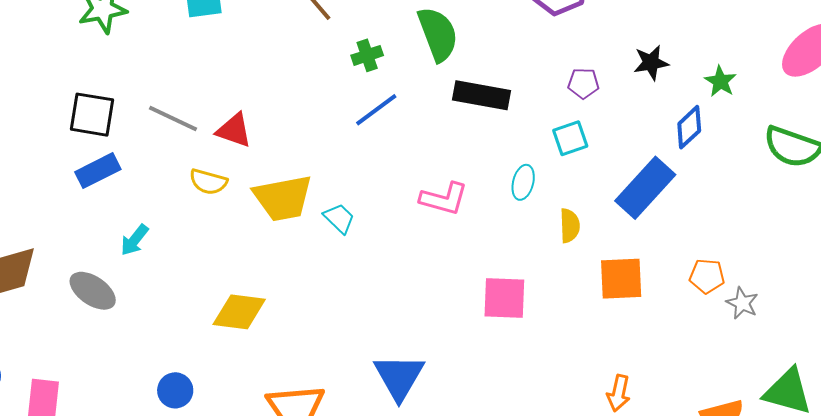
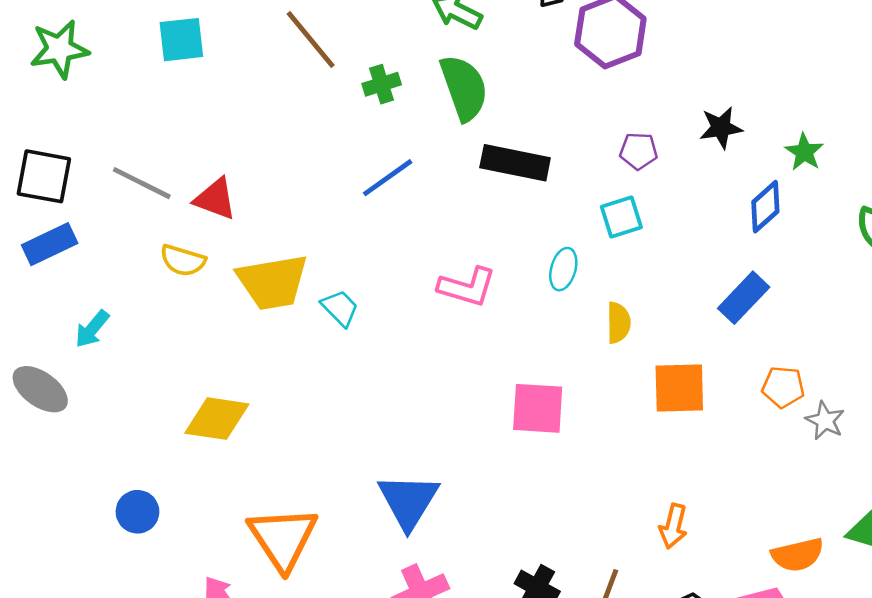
green cross: (367, 55) -> (382, 84), moved
blue rectangle: (645, 188) -> (744, 298), moved, size x0.7

